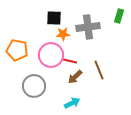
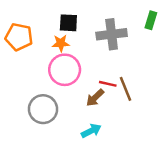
orange star: (63, 34) -> (61, 43), moved
orange pentagon: (17, 50) -> (19, 37), moved
red line: (70, 61) -> (108, 84), moved

